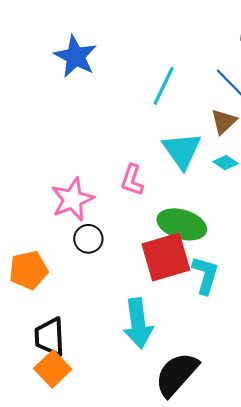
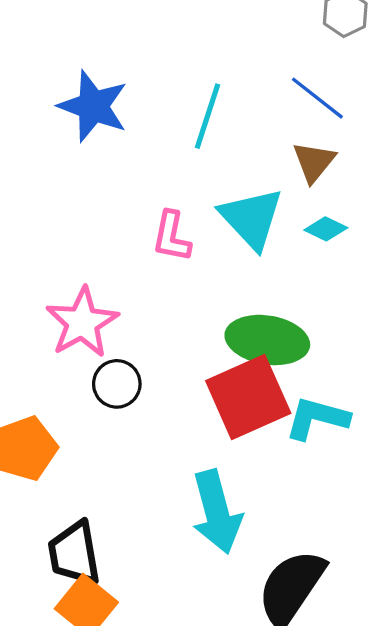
blue star: (75, 56) -> (93, 106), moved
pink L-shape: (132, 180) -> (172, 237), moved
cyan L-shape: (205, 275) -> (317, 418), turned -84

